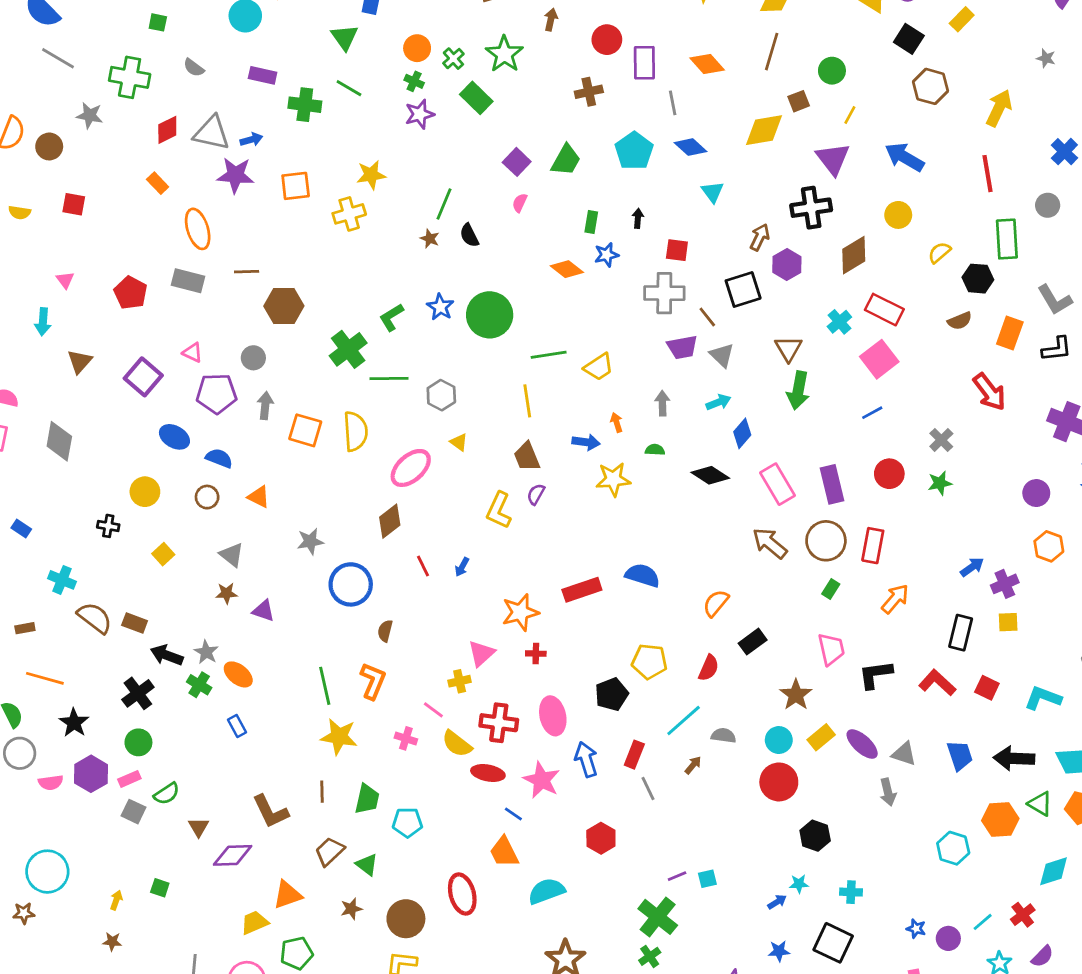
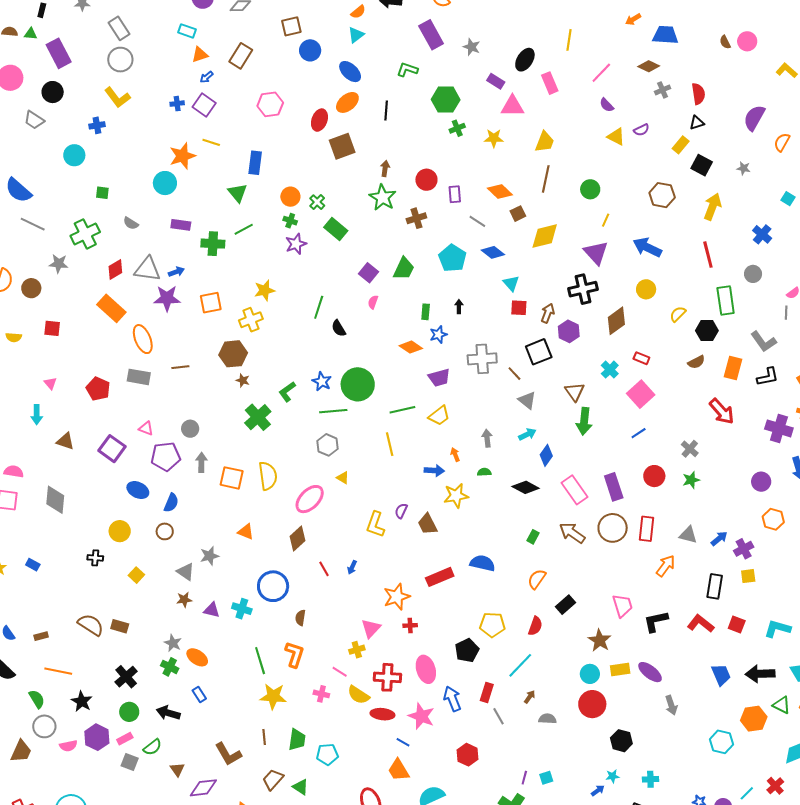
black square: (909, 39) -> (702, 165), moved
green star: (504, 54) -> (383, 197), moved
purple rectangle: (644, 63) -> (455, 194), size x0.7
green cross: (130, 77) -> (85, 234), turned -32
green line: (349, 88) -> (244, 229), turned -54
brown square: (799, 101) -> (518, 214), moved
gray line: (673, 103) -> (477, 221), turned -42
orange rectangle: (158, 183) -> (111, 308), size x1.8
brown star: (430, 239) -> (243, 380), moved
red square: (677, 250) -> (519, 308), moved
brown hexagon: (284, 306) -> (233, 354), moved
red rectangle: (884, 310) -> (641, 358), size x0.6
purple trapezoid: (682, 347) -> (439, 378), moved
brown triangle: (80, 361) -> (65, 441), turned -48
green line: (389, 378) -> (333, 411), moved
brown trapezoid: (527, 457) -> (427, 524), moved
blue semicircle: (219, 458) -> (171, 503), turned 96
orange triangle: (259, 497) -> (246, 532), moved
gray star: (310, 541) -> (210, 556), moved
cyan cross: (62, 580) -> (242, 609), moved
green rectangle: (831, 589) -> (533, 537), moved
black arrow: (167, 655) -> (168, 713), moved
gray semicircle: (723, 736) -> (547, 719), moved
yellow rectangle: (821, 737) -> (620, 670), turned 36
gray triangle: (904, 754) -> (688, 535), moved
purple line: (677, 876) -> (524, 778), turned -48

